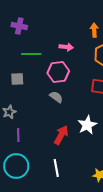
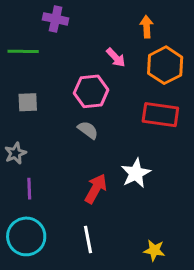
purple cross: (19, 26) -> (56, 19), moved
pink arrow: (66, 47) -> (116, 58), moved, turned 40
green line: (31, 54) -> (23, 51), moved

